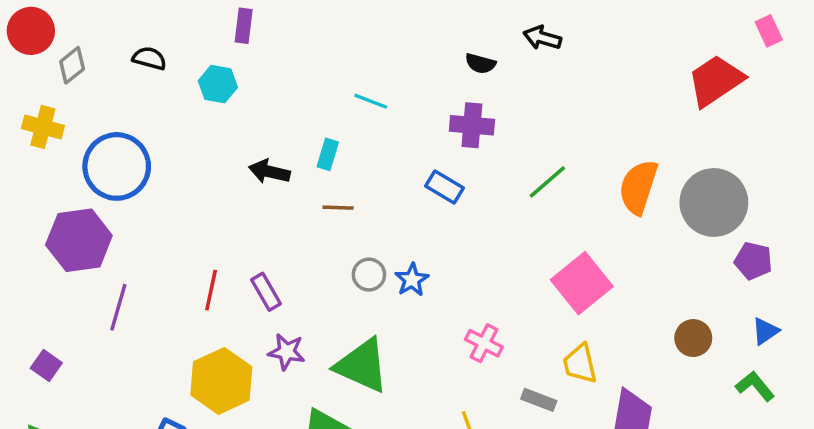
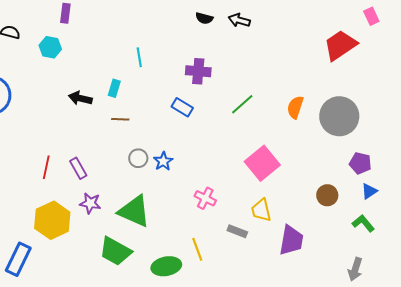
black semicircle: (480, 63) -> (204, 18), moved
cyan line: (371, 101) -> (139, 57), turned 60
orange semicircle: (638, 187) -> (295, 107), size x0.7
purple pentagon: (753, 261) -> (360, 163), moved

